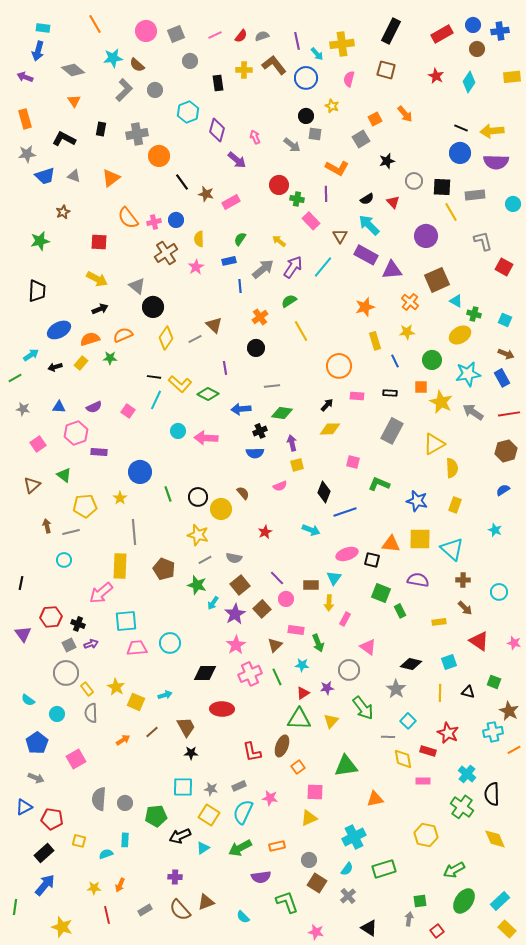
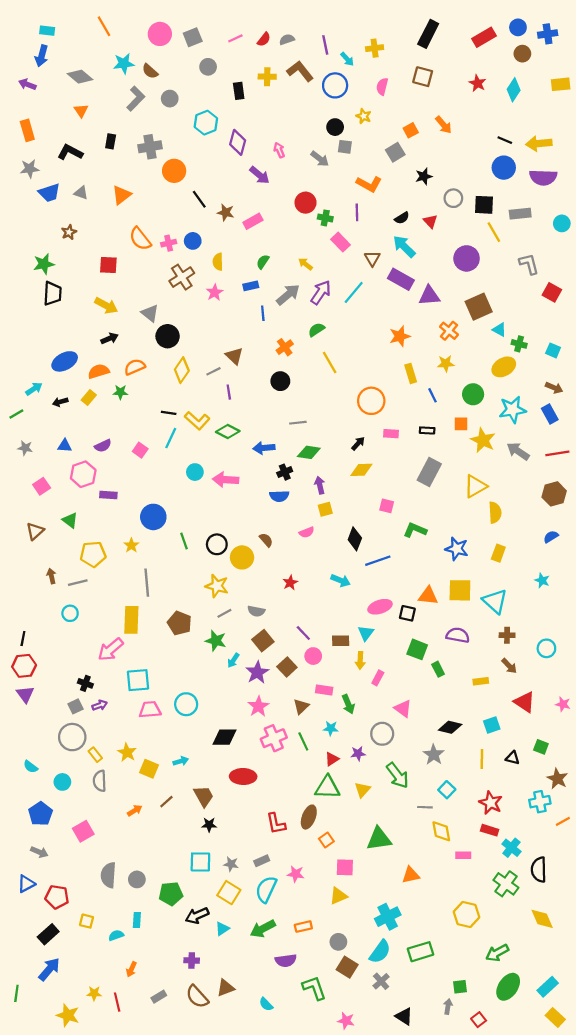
yellow cross: (342, 44) -> (375, 48), size x0.7
black trapezoid: (37, 291) -> (53, 294), moved
purple line: (225, 368) -> (229, 392), moved
red hexagon: (51, 617) -> (24, 666), moved
red rectangle: (428, 751) -> (490, 830), moved
cyan semicircle: (347, 869) -> (380, 952), size x1.6
yellow star: (94, 888) -> (94, 993), moved

